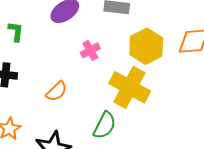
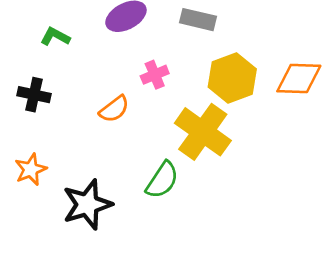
green L-shape: (16, 31) -> (55, 37), turned -75
orange semicircle: (57, 91) -> (114, 109), moved

